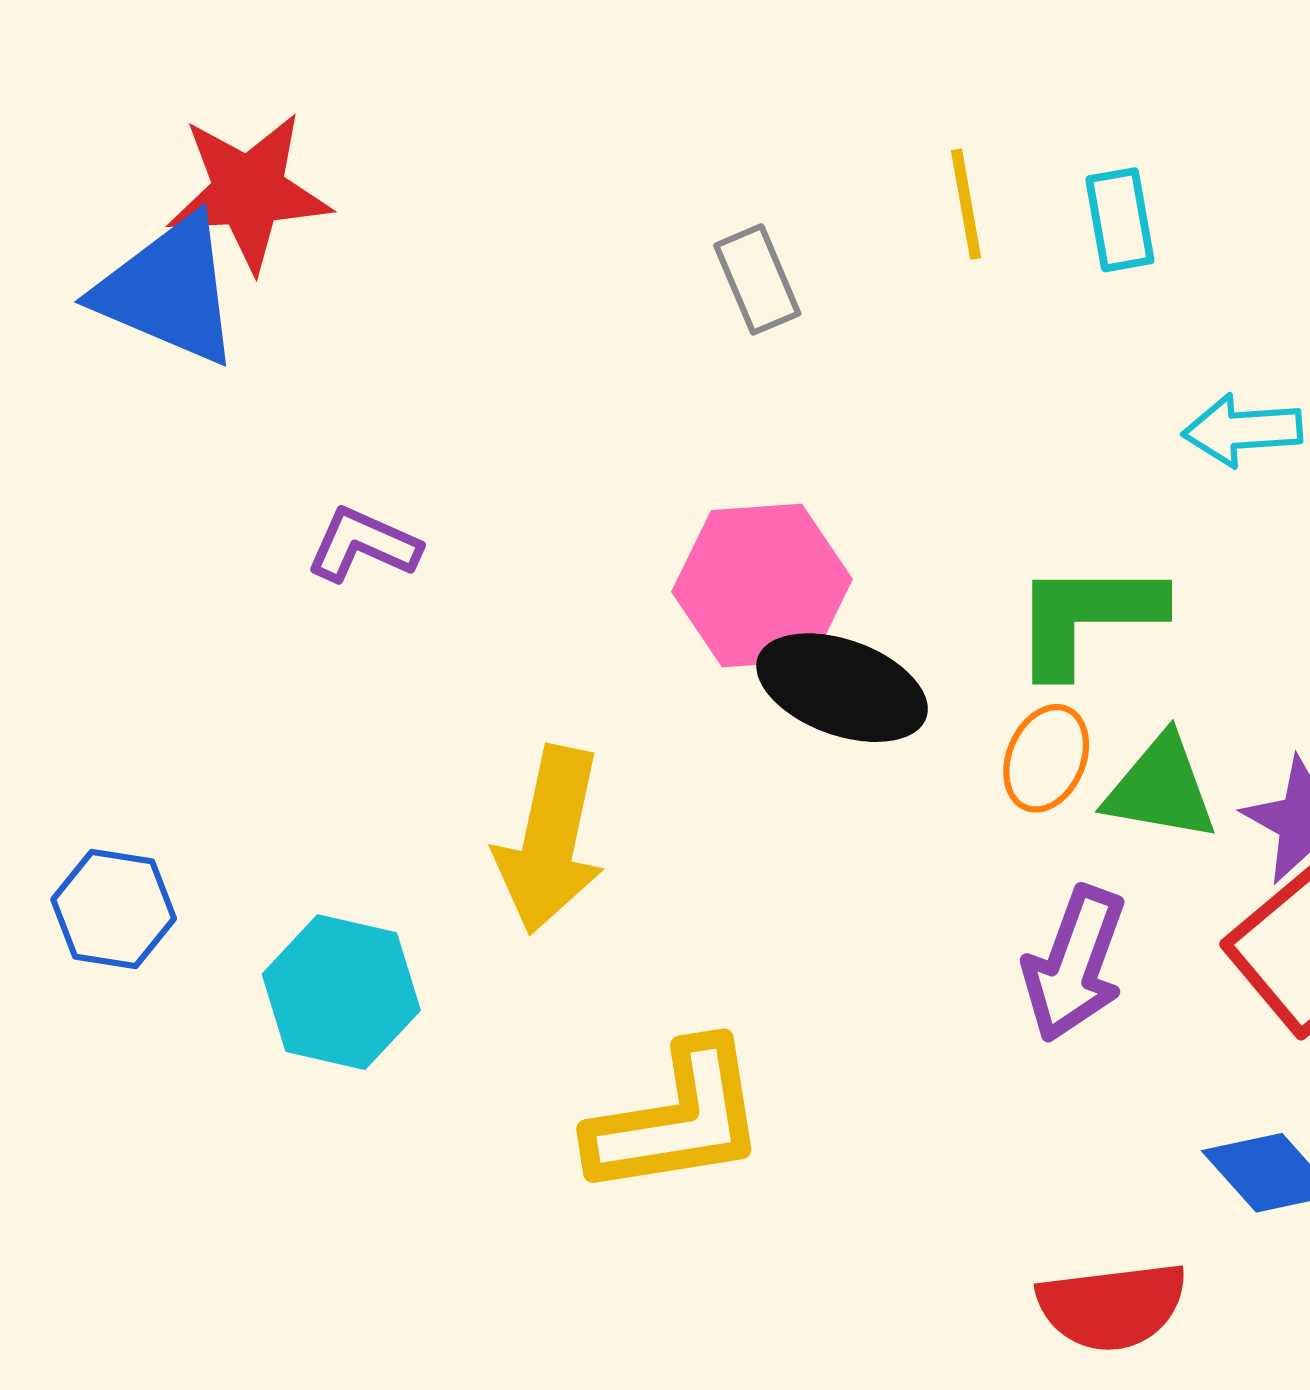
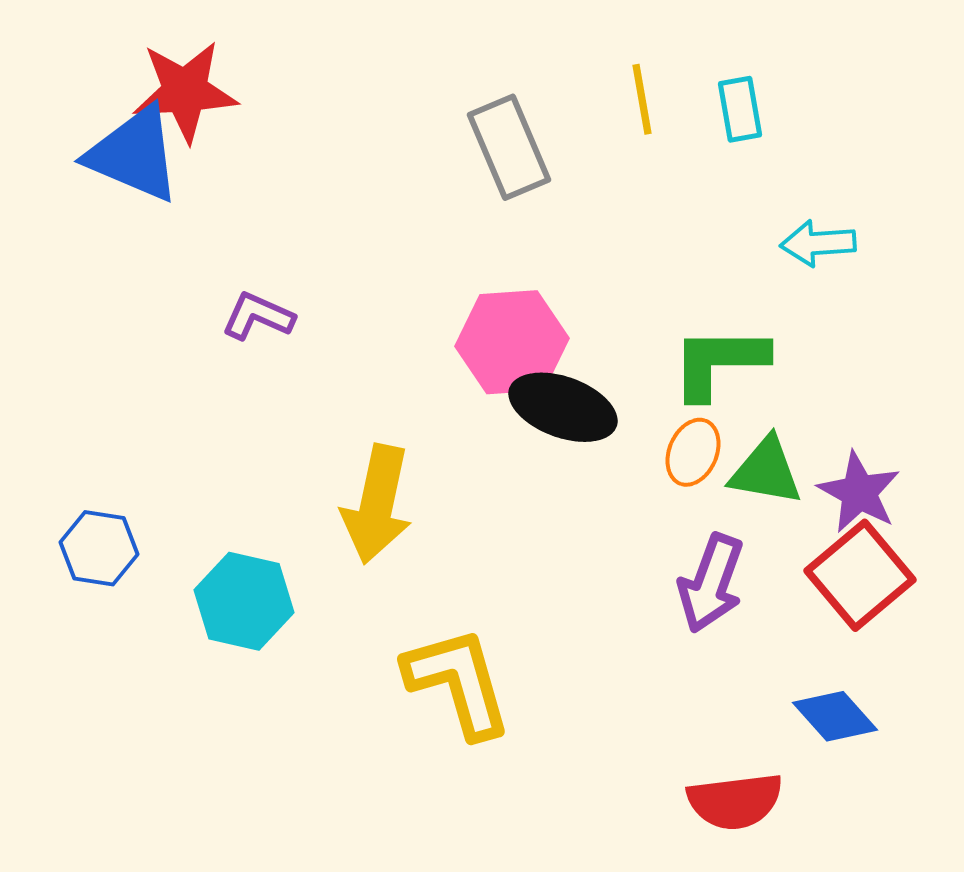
gray rectangle: (757, 279) -> (509, 147), size x1.5
yellow L-shape: (677, 1119) -> (458, 682), turned -97

